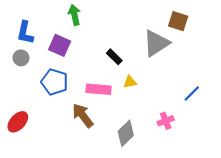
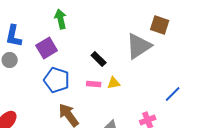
purple square: (60, 45) -> (47, 48), turned 35
blue pentagon: (55, 82) -> (57, 80), moved
pink rectangle: (99, 89) -> (94, 84), moved, size x0.6

